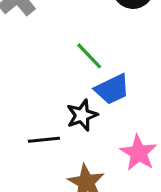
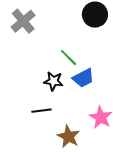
black star: (82, 115) -> (53, 81), moved, turned 30

